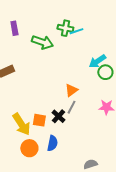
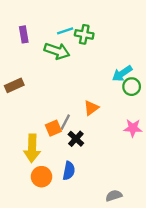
cyan line: (76, 31) -> (65, 31), moved
gray line: (71, 107) -> (65, 122), moved
orange square: (39, 120) -> (53, 128), moved, turned -32
yellow arrow: (21, 124) -> (32, 148), turned 35

